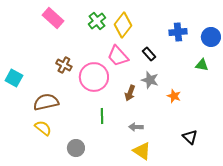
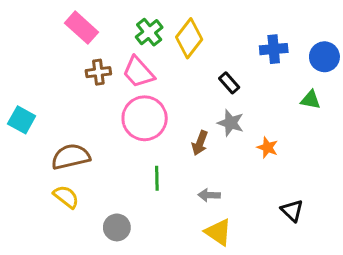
pink trapezoid: (118, 56) -> (138, 72), moved
brown cross: (64, 65) -> (98, 72), moved, turned -35

